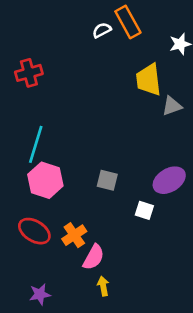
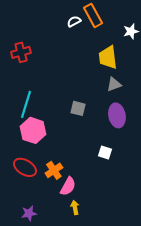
gray triangle: (172, 106) -> (114, 84), moved
gray square: (107, 180) -> (78, 108), moved
purple ellipse: (169, 180) -> (117, 115), moved, turned -70

